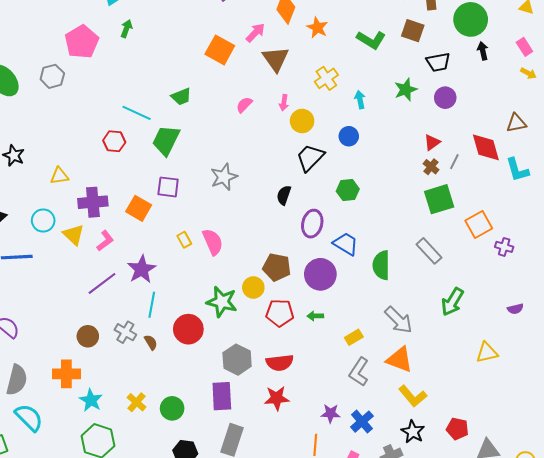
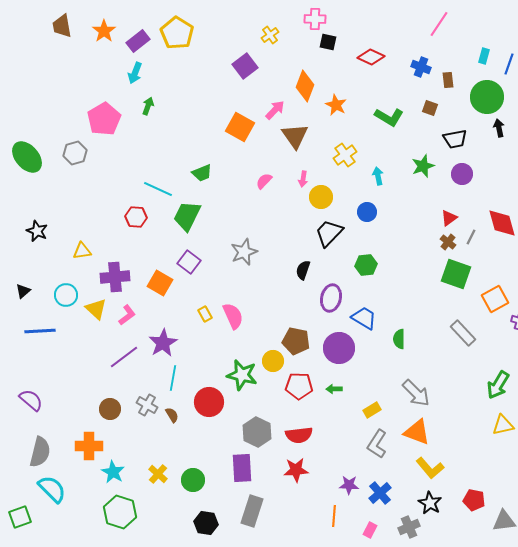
brown square: (413, 31) -> (430, 108), size x0.7
purple square: (168, 187) -> (189, 262), turned 30
green square: (439, 199) -> (456, 274), turned 36
gray rectangle: (429, 251) -> (463, 333), moved
green semicircle: (381, 265) -> (399, 339), size x0.7
green arrow: (452, 302) -> (498, 385), moved

